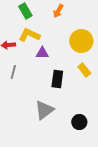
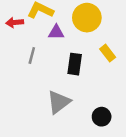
yellow circle: (81, 41) -> (87, 18), moved
gray line: (13, 72) -> (32, 56), moved

